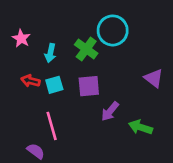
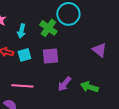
purple arrow: (110, 111) -> (64, 84), moved
pink line: (52, 126) -> (22, 86), turned -70

